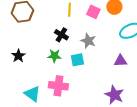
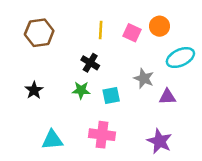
gray star: (88, 41) -> (144, 78), moved
pink cross: (58, 86) -> (102, 135), moved
cyan triangle: (32, 94) -> (52, 140), turned -42

